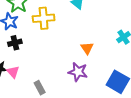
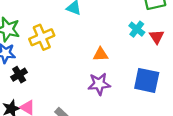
orange triangle: (87, 48) -> (101, 54), turned -40

